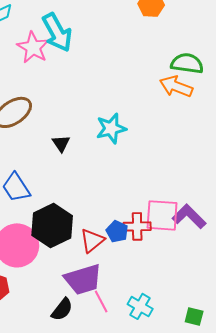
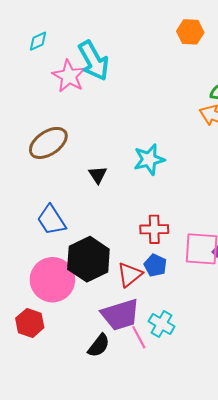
red cross: (137, 226) -> (154, 229), moved
cyan cross: (140, 306) -> (161, 324), moved

